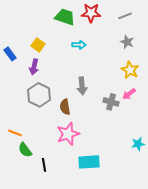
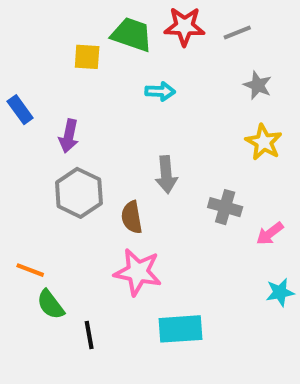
gray line: (125, 16) -> (237, 32), moved
yellow square: (38, 45) -> (87, 57), moved, turned -32
pink arrow: (129, 94) -> (270, 233), moved
pink star: (68, 134) -> (138, 272), turned 30

